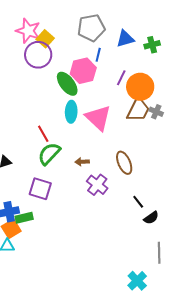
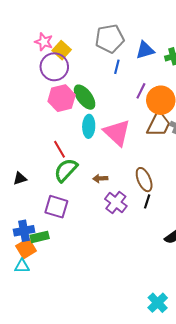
pink star: (28, 31) -> (44, 42), size x0.7
pink hexagon: (83, 71) -> (62, 98), moved
black line: (138, 202) -> (147, 201), moved, turned 56

